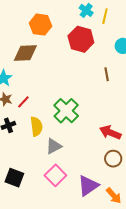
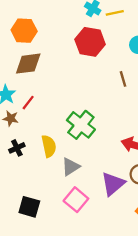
yellow line: (105, 16) -> (115, 13), turned 70
orange hexagon: (41, 25) -> (24, 31), moved
red line: (23, 102) -> (28, 103), moved
purple triangle: (88, 186) -> (113, 184), moved

